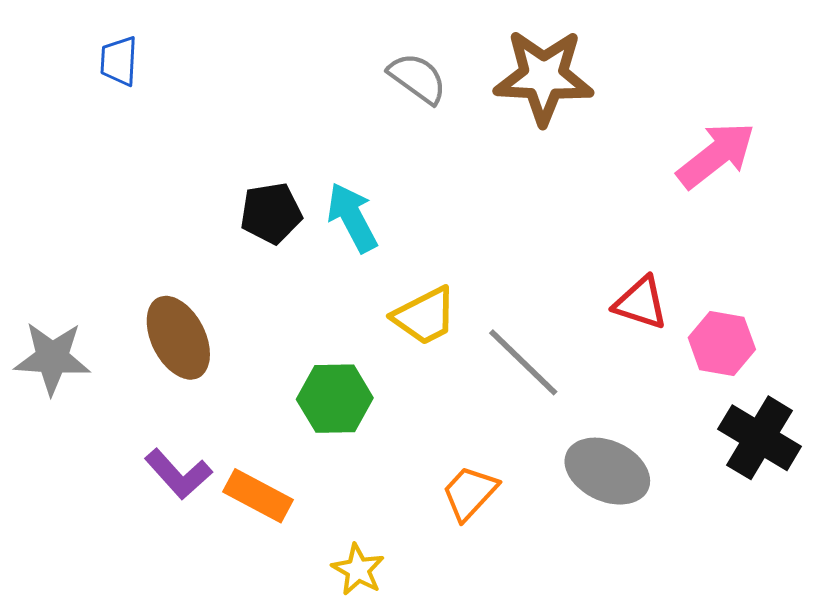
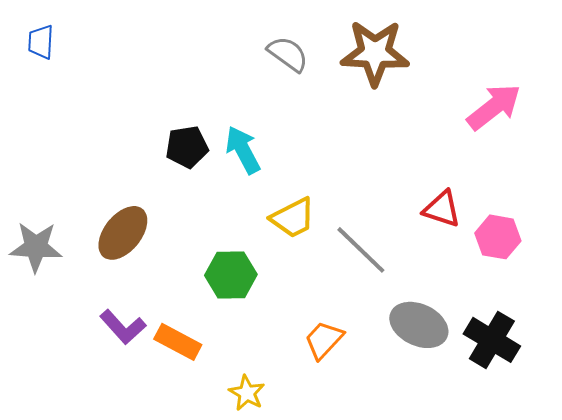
blue trapezoid: (119, 61) -> (41, 42), moved
brown ellipse: (178, 338) -> (123, 233), turned 66
black cross: (760, 438) -> (492, 340), moved

